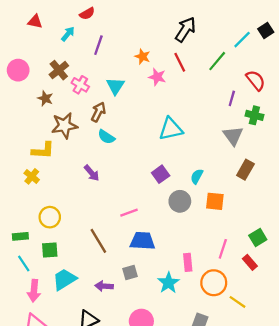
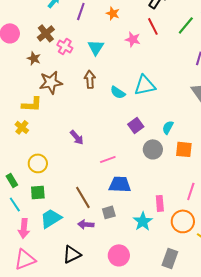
orange star: (142, 57) -> (113, 13), moved
brown arrow: (98, 112) -> (90, 79), moved, turned -30
cyan semicircle: (106, 137) -> (118, 92), moved
purple arrow: (92, 173) -> (77, 137), moved
green rectangle: (20, 236) -> (12, 180), turned 64
brown line: (98, 241) -> (83, 197), moved

